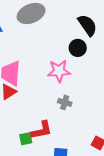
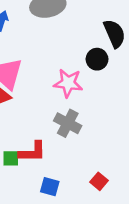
gray cross: (65, 102) -> (68, 123), size x1.5

